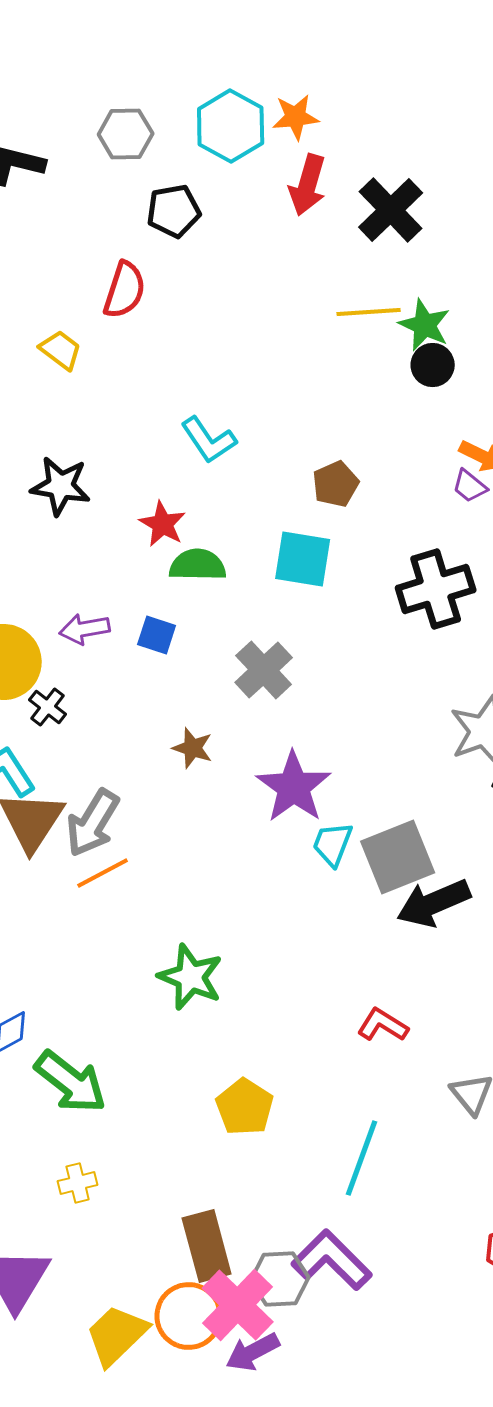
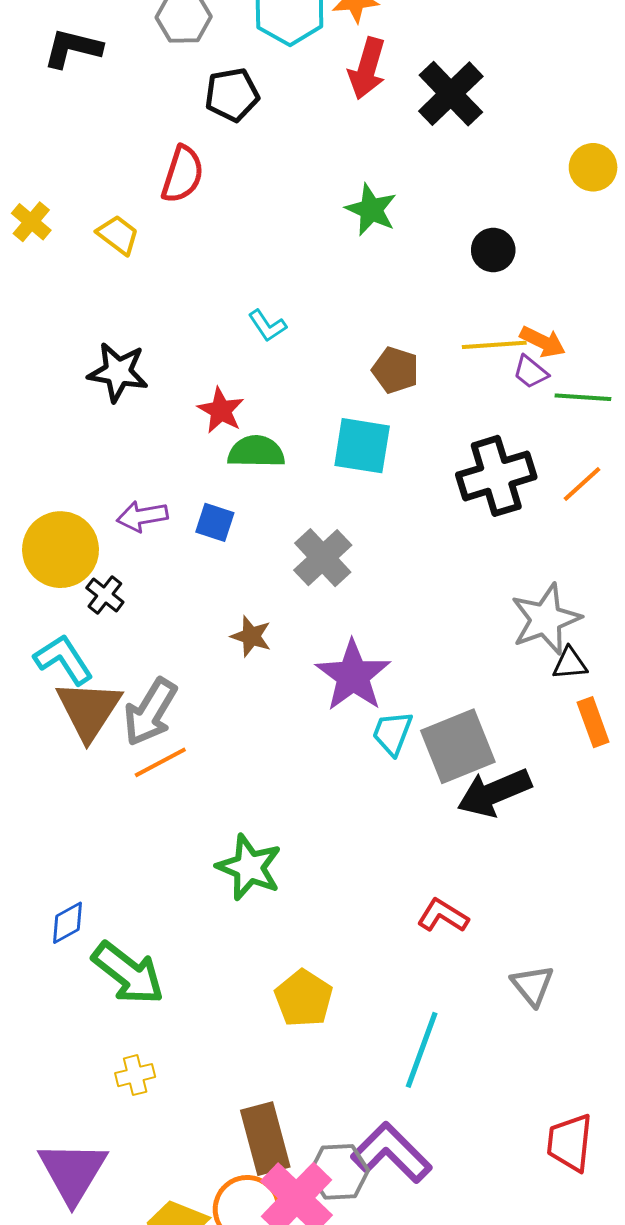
yellow line: (369, 312) -> (494, 345), moved
green star: (425, 325) -> (371, 210), moved
cyan L-shape: (209, 440) -> (267, 326), size x0.7
brown pentagon: (336, 484) -> (395, 370), turned -30

